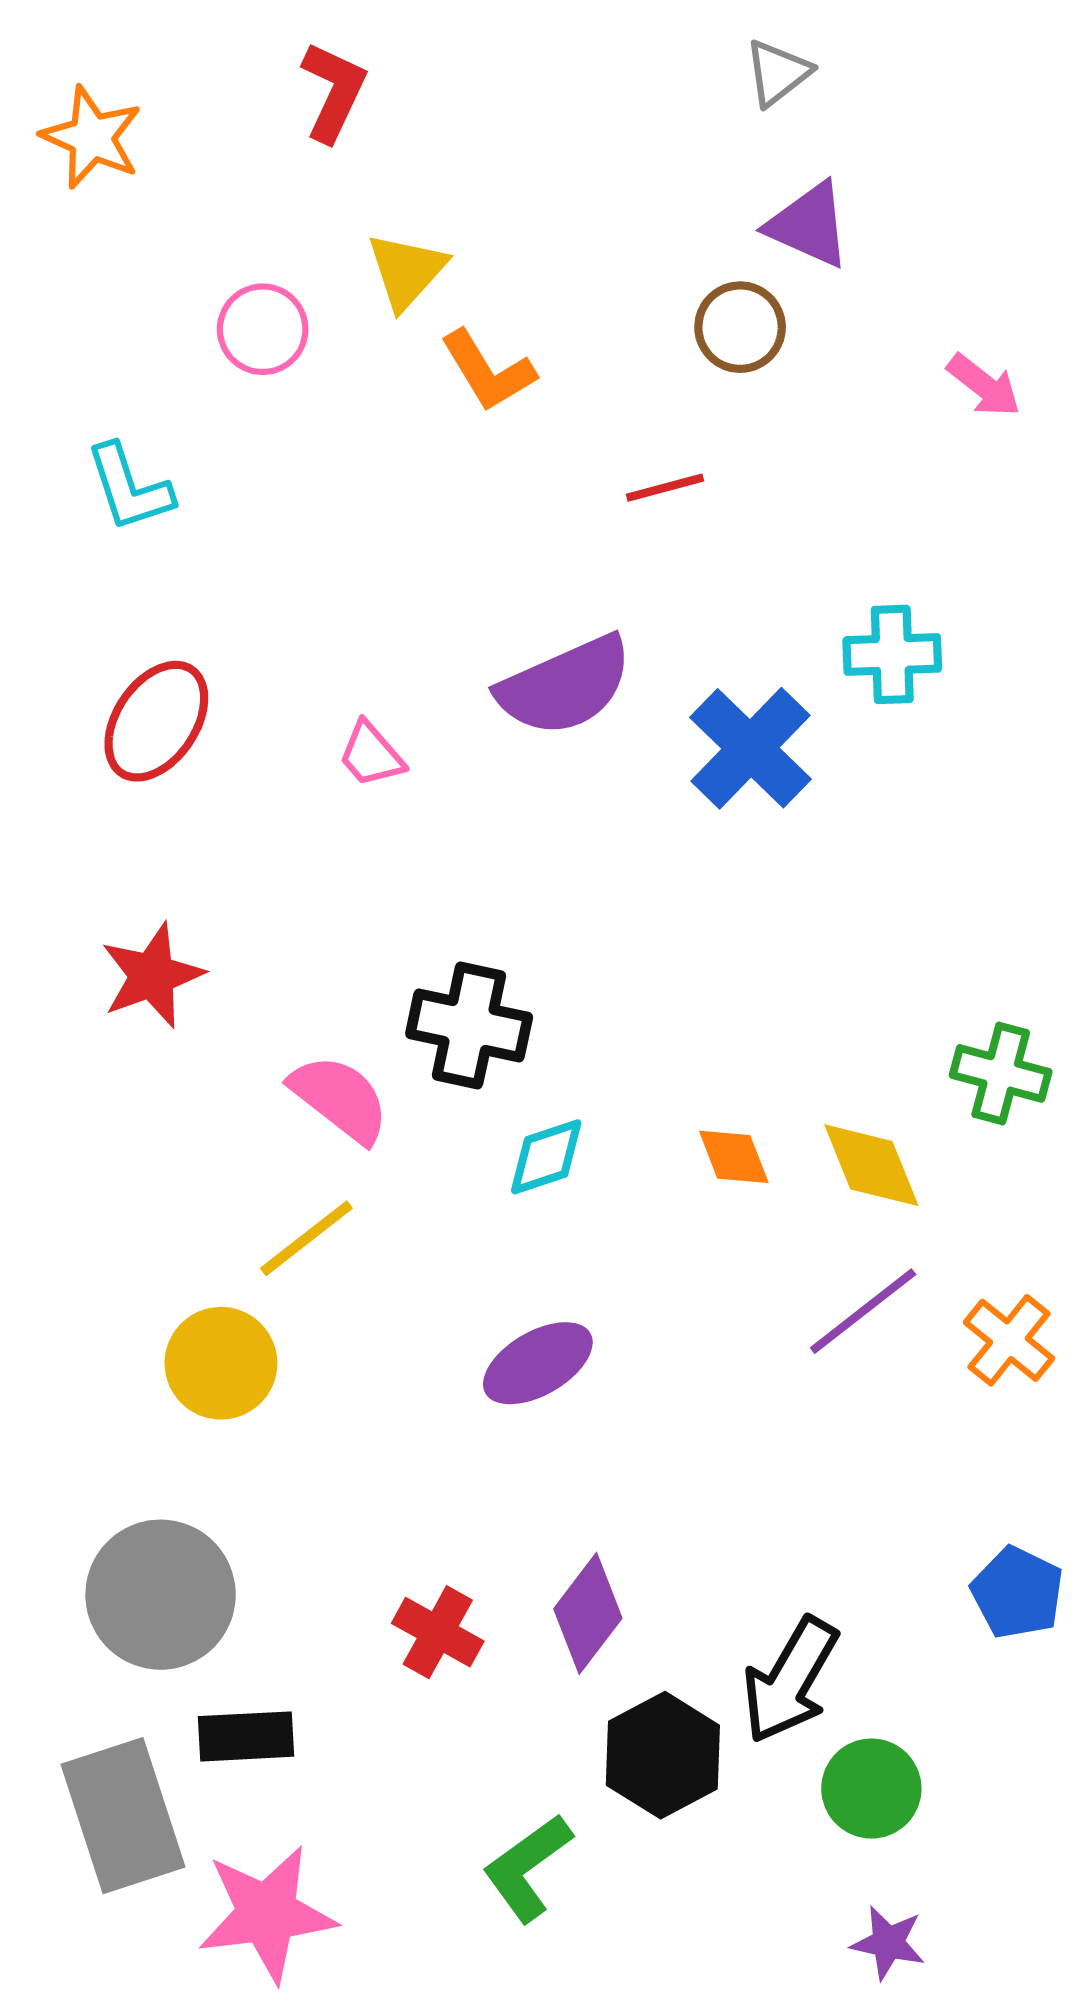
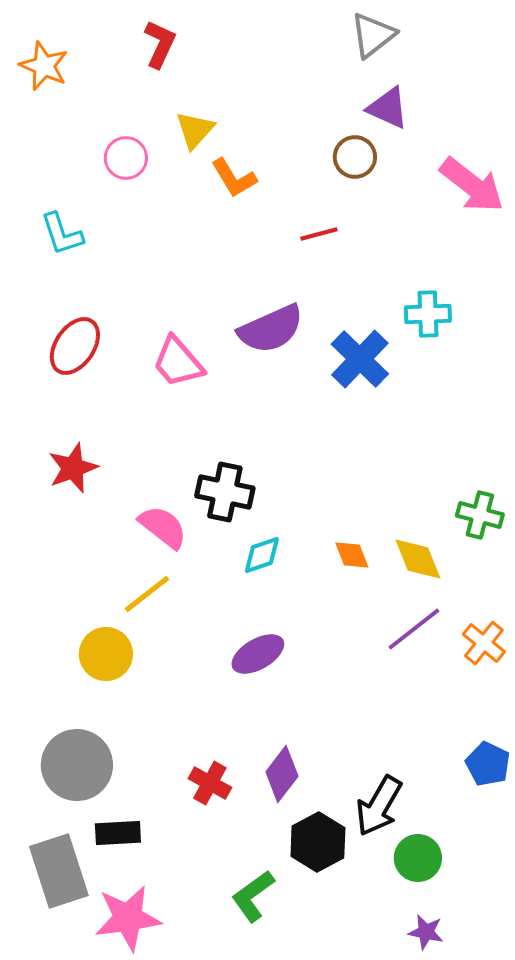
gray triangle: (778, 73) -> (373, 35), size x1.4
pink arrow: (984, 386) -> (472, 185), size x1.8
pink trapezoid: (371, 755) -> (178, 362), size x1.6

